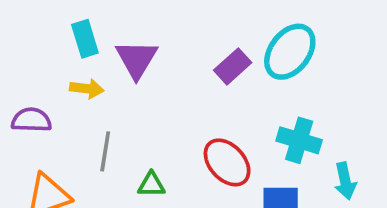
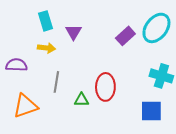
purple triangle: (137, 59) -> (73, 32), size x0.7
red ellipse: (227, 162) -> (105, 87), moved, turned 44

